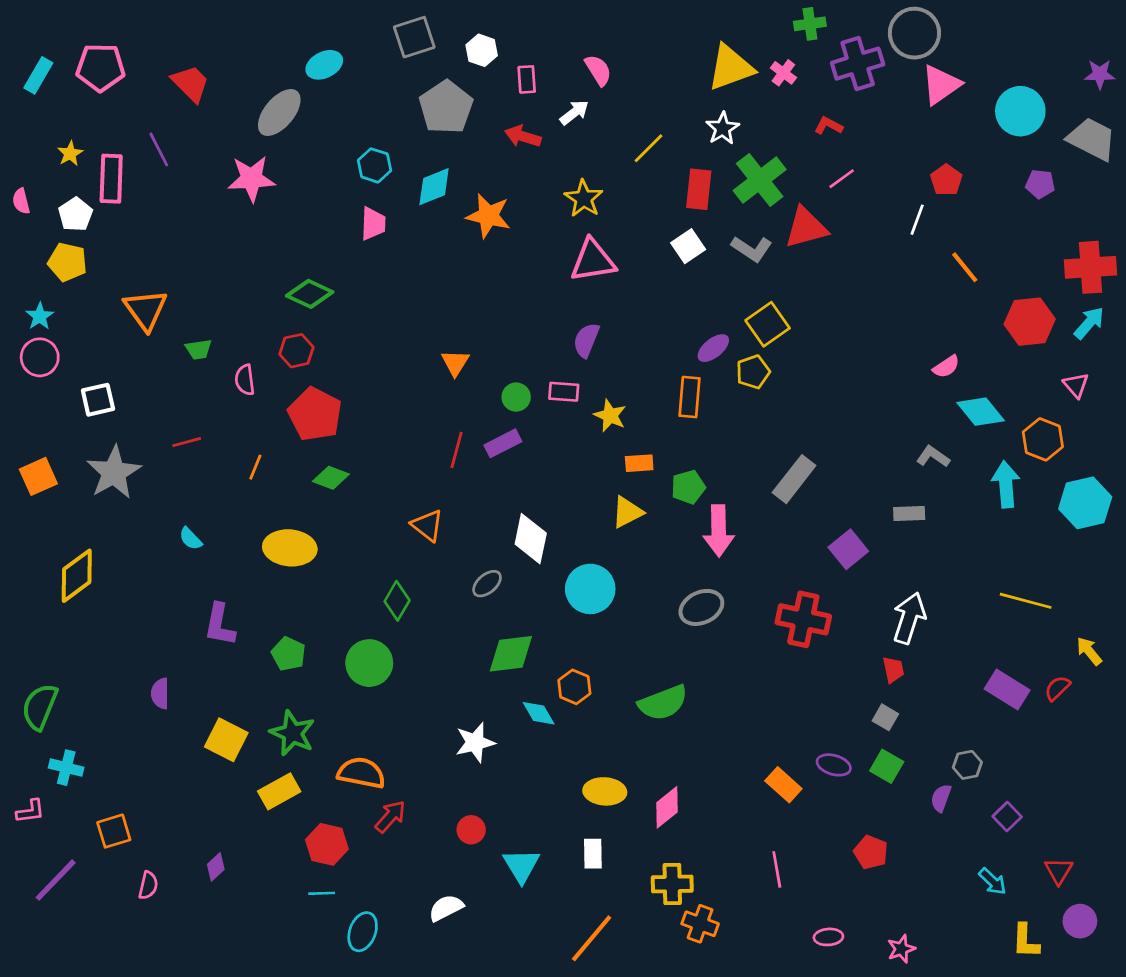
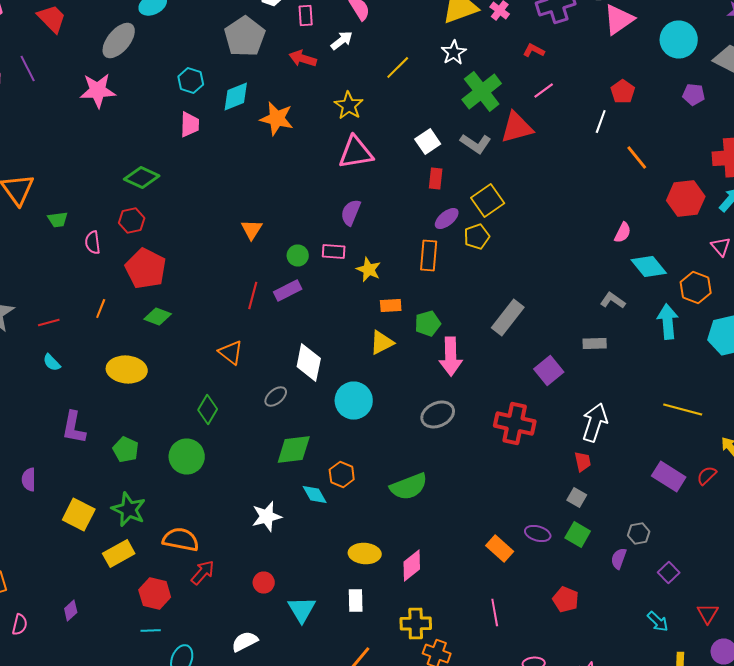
red rectangle: (699, 189) -> (436, 178), moved, size x0.7
pink semicircle: (946, 367) -> (623, 232), turned -30
red line: (187, 442) -> (49, 322), moved

